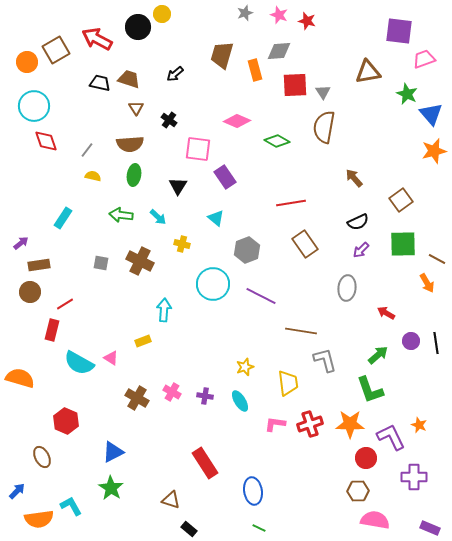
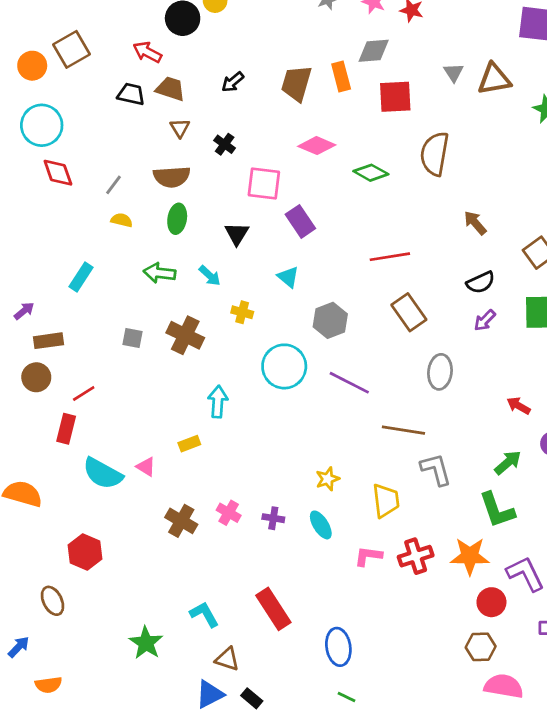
red arrow: (97, 39) -> (147, 52), moved, size x0.7
brown trapezoid: (222, 55) -> (296, 83), moved
gray triangle: (323, 92) -> (454, 72), moved
gray ellipse: (347, 288) -> (440, 372), moved
blue triangle: (113, 452) -> (210, 694), moved
cyan L-shape: (71, 506) -> (204, 614), moved
orange semicircle: (39, 519) -> (48, 685), size x0.7

